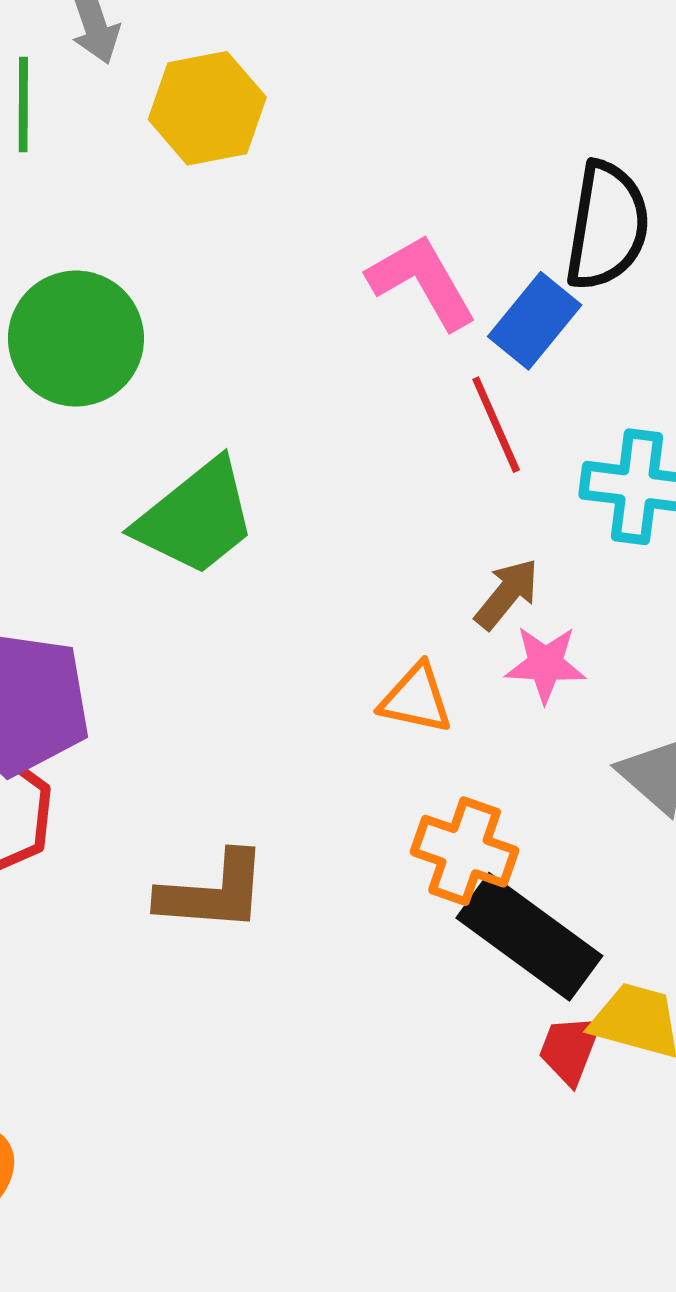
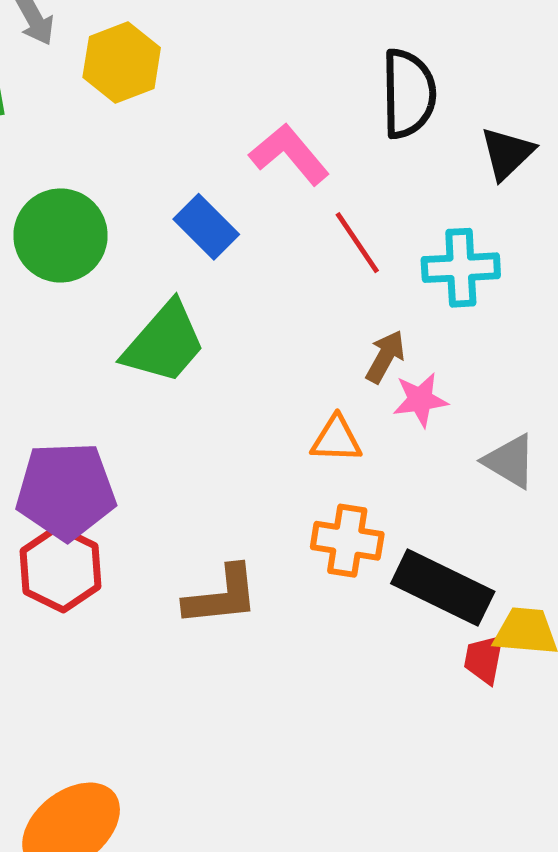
blue rectangle: (535, 321) -> (206, 227), moved, turned -74
orange cross: (465, 851) -> (347, 541), moved

